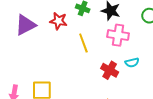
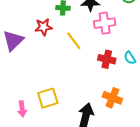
cyan semicircle: (132, 63) -> (130, 58), moved, turned 88

